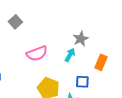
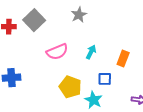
gray square: (15, 22) -> (34, 20), size x1.5
gray star: (81, 39) -> (79, 15), moved

